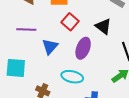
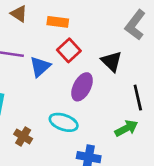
blue triangle: (50, 47) -> (40, 67), moved

